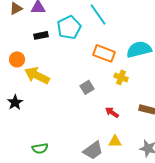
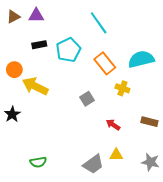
cyan pentagon: (69, 27) -> (68, 50), moved
orange rectangle: (104, 53) -> (105, 63), turned 30

